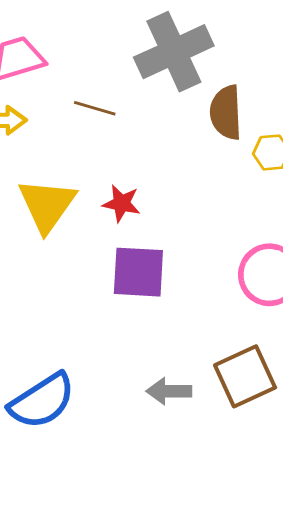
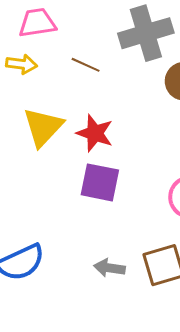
red star: (121, 203) -> (95, 133), size x1.4

